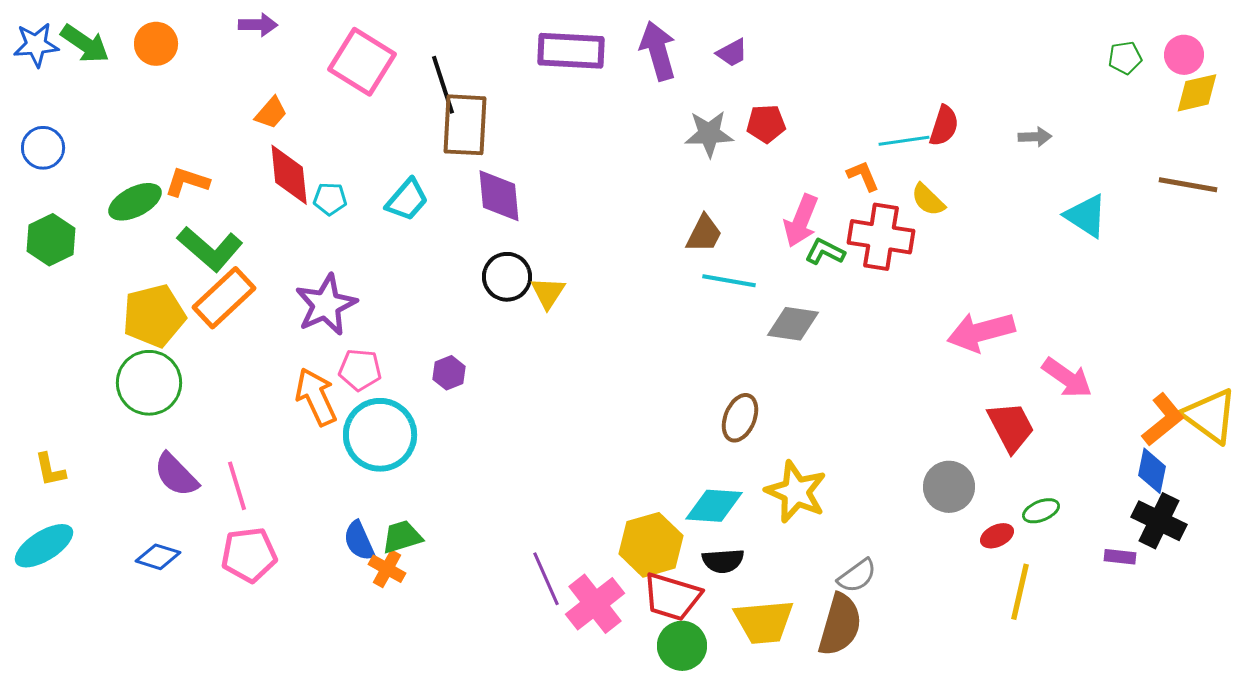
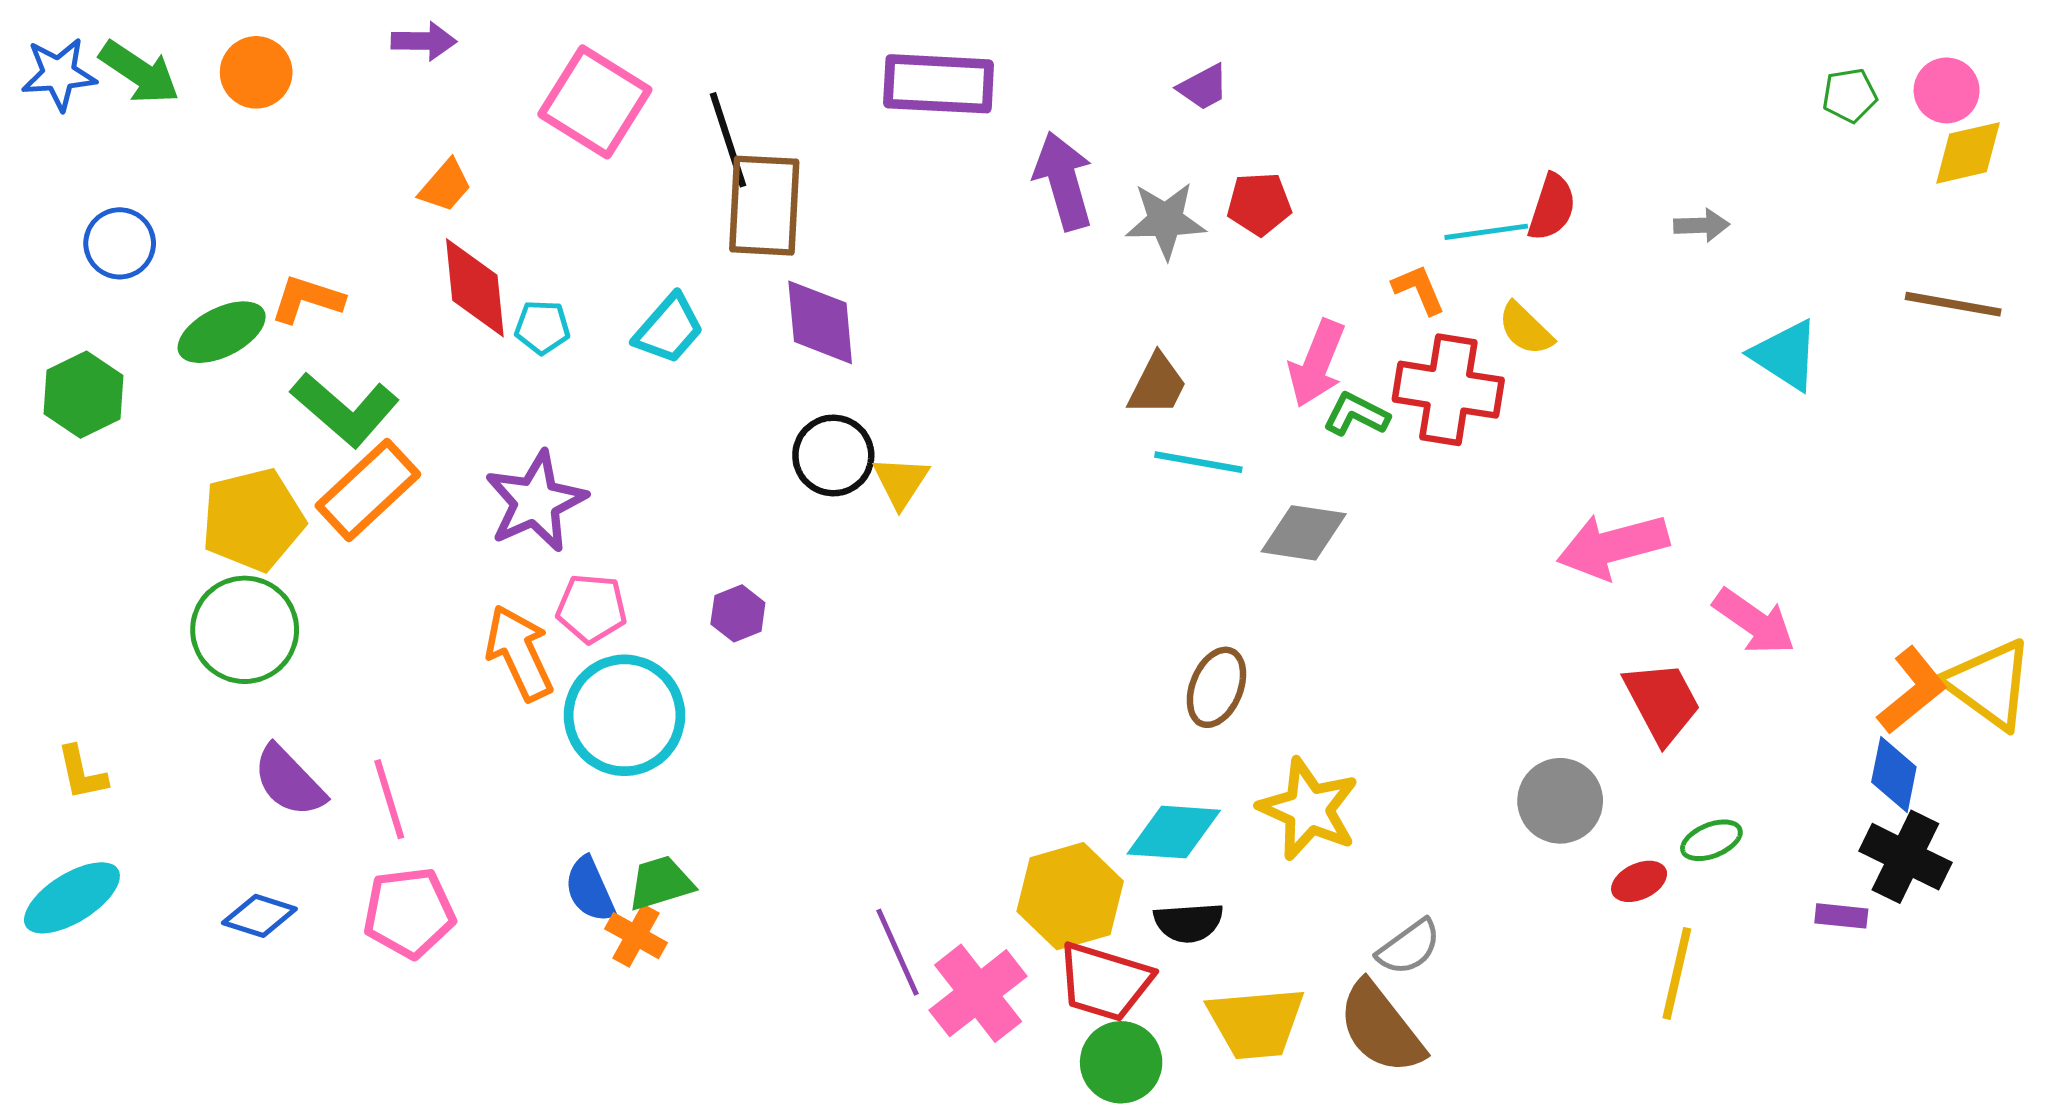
purple arrow: (658, 51) -> (1064, 181), moved
blue circle: (43, 148) -> (120, 243), moved
brown semicircle: (840, 625) -> (1381, 1028), turned 126

